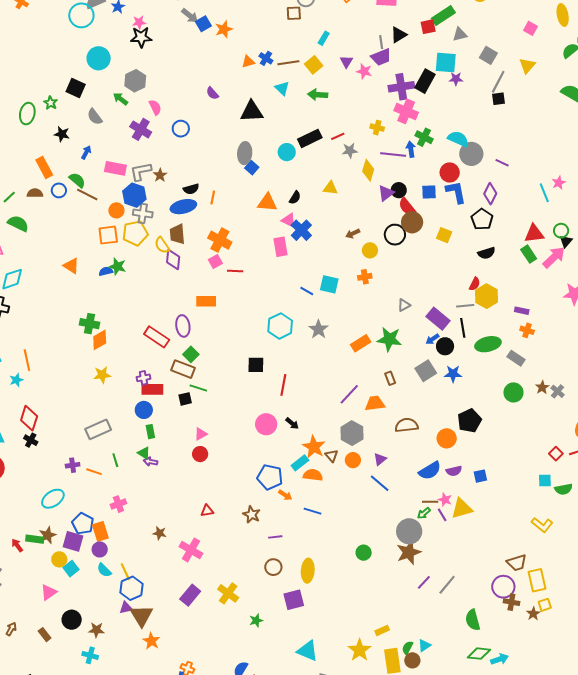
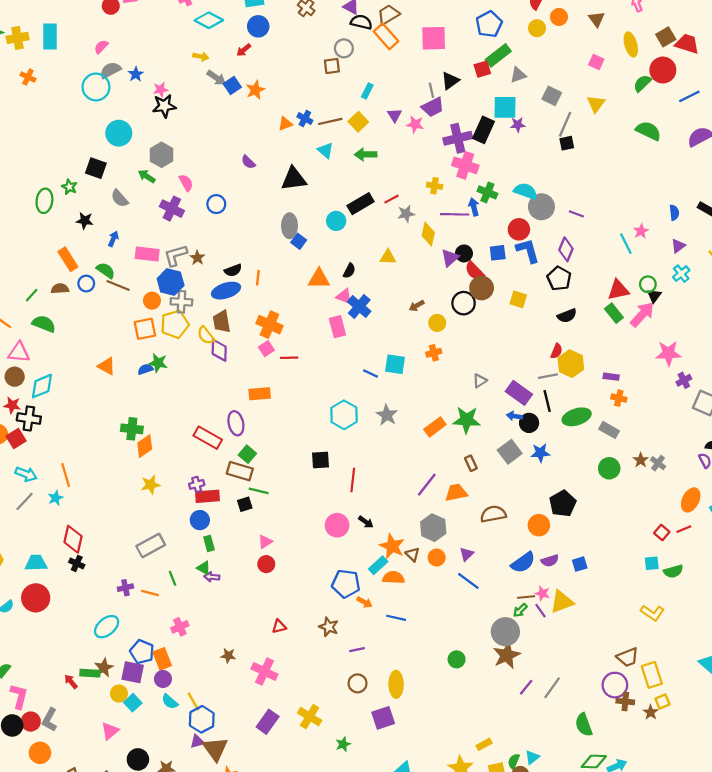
blue arrow: (432, 339) -> (514, 416), turned 48

